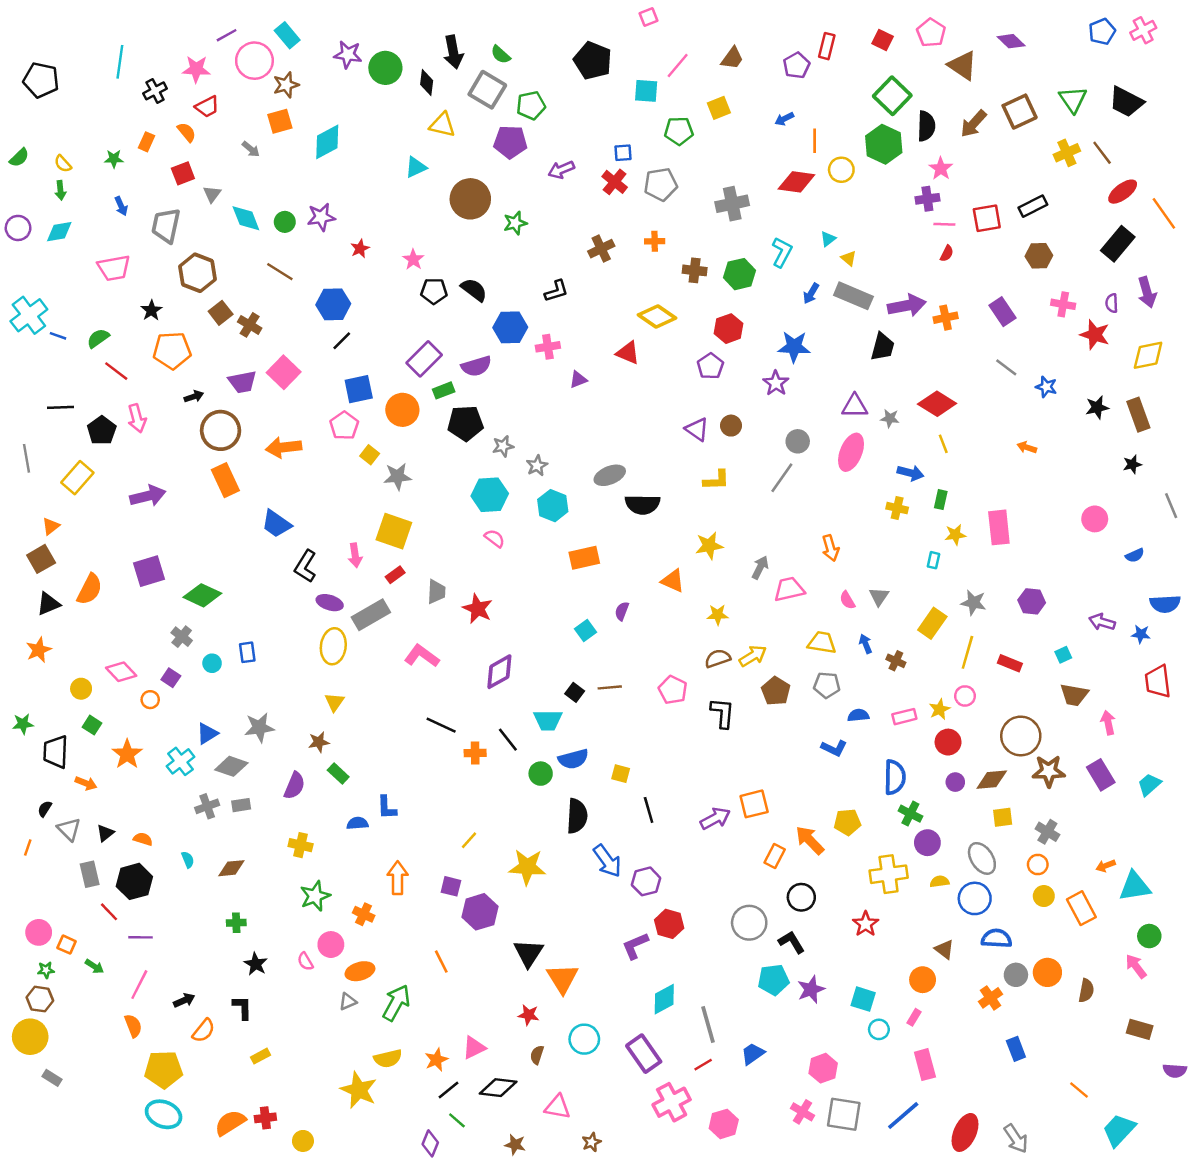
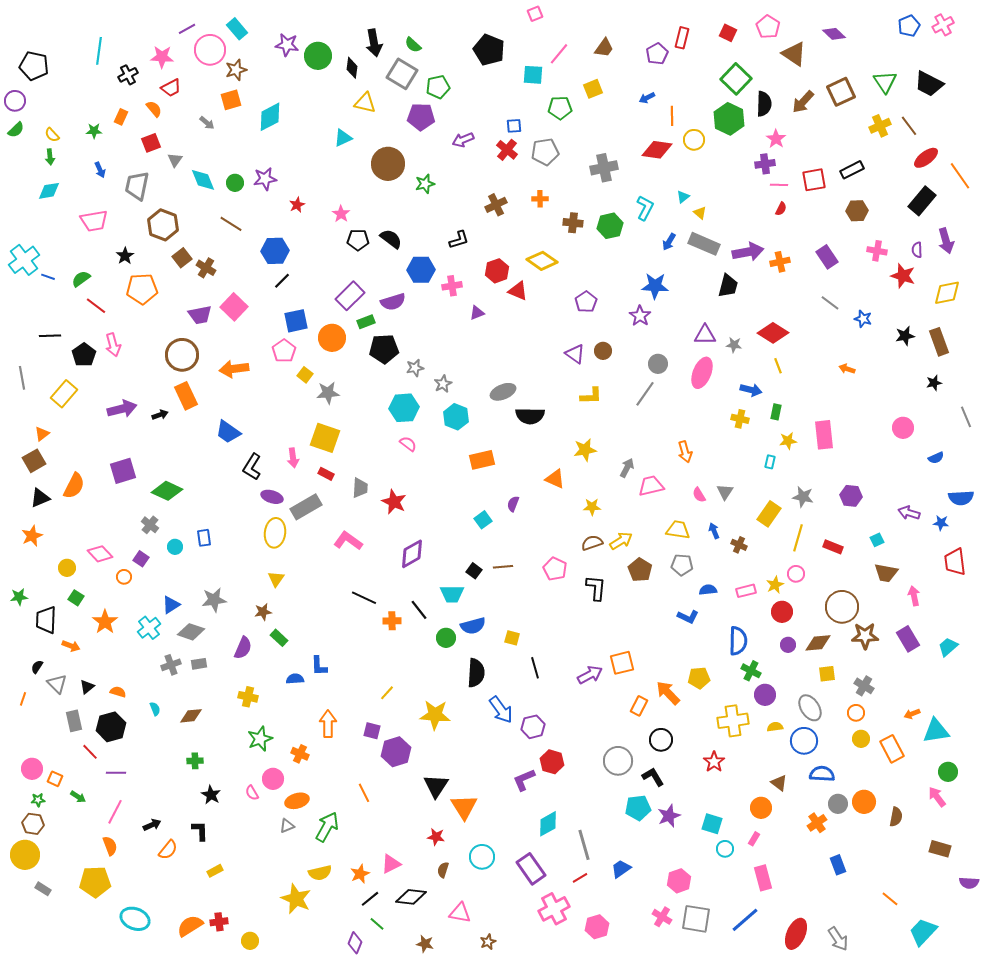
purple circle: (18, 228) -> (15, 101), moved
red hexagon: (729, 329) -> (497, 271), moved
black arrow: (194, 396) -> (160, 415), moved
red rectangle: (395, 575) -> (326, 474), turned 63
yellow pentagon: (164, 1069) -> (95, 882), moved

